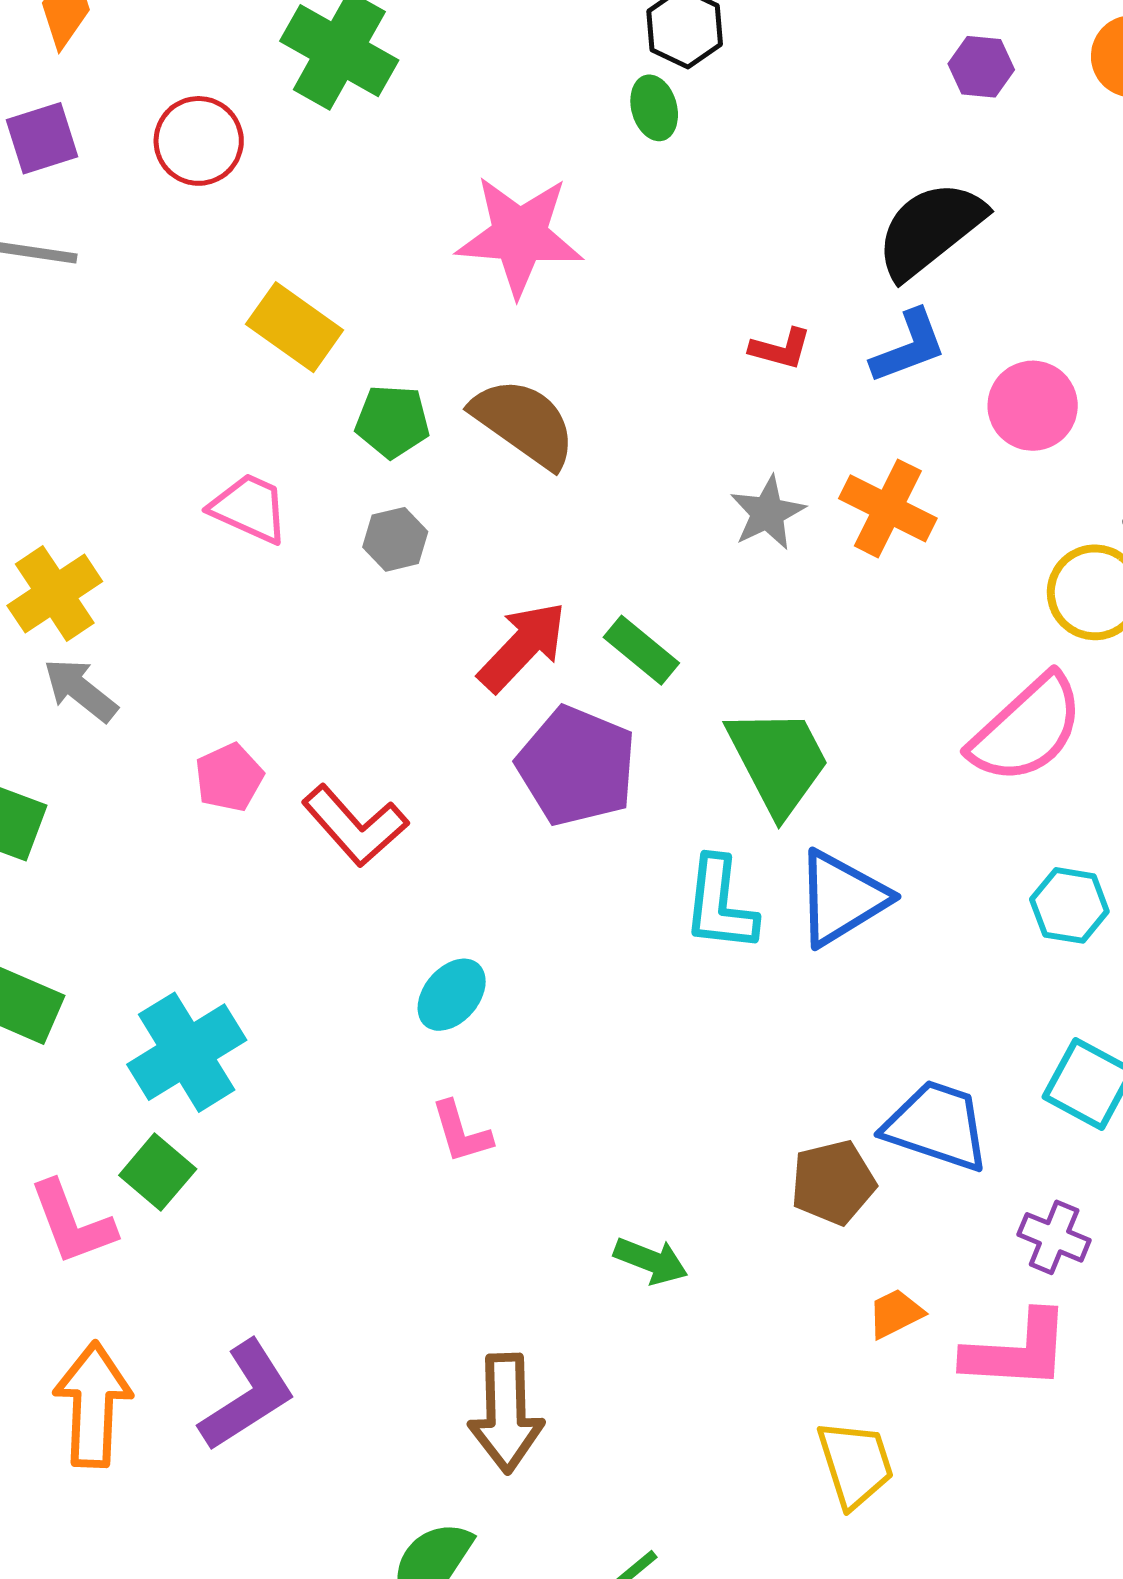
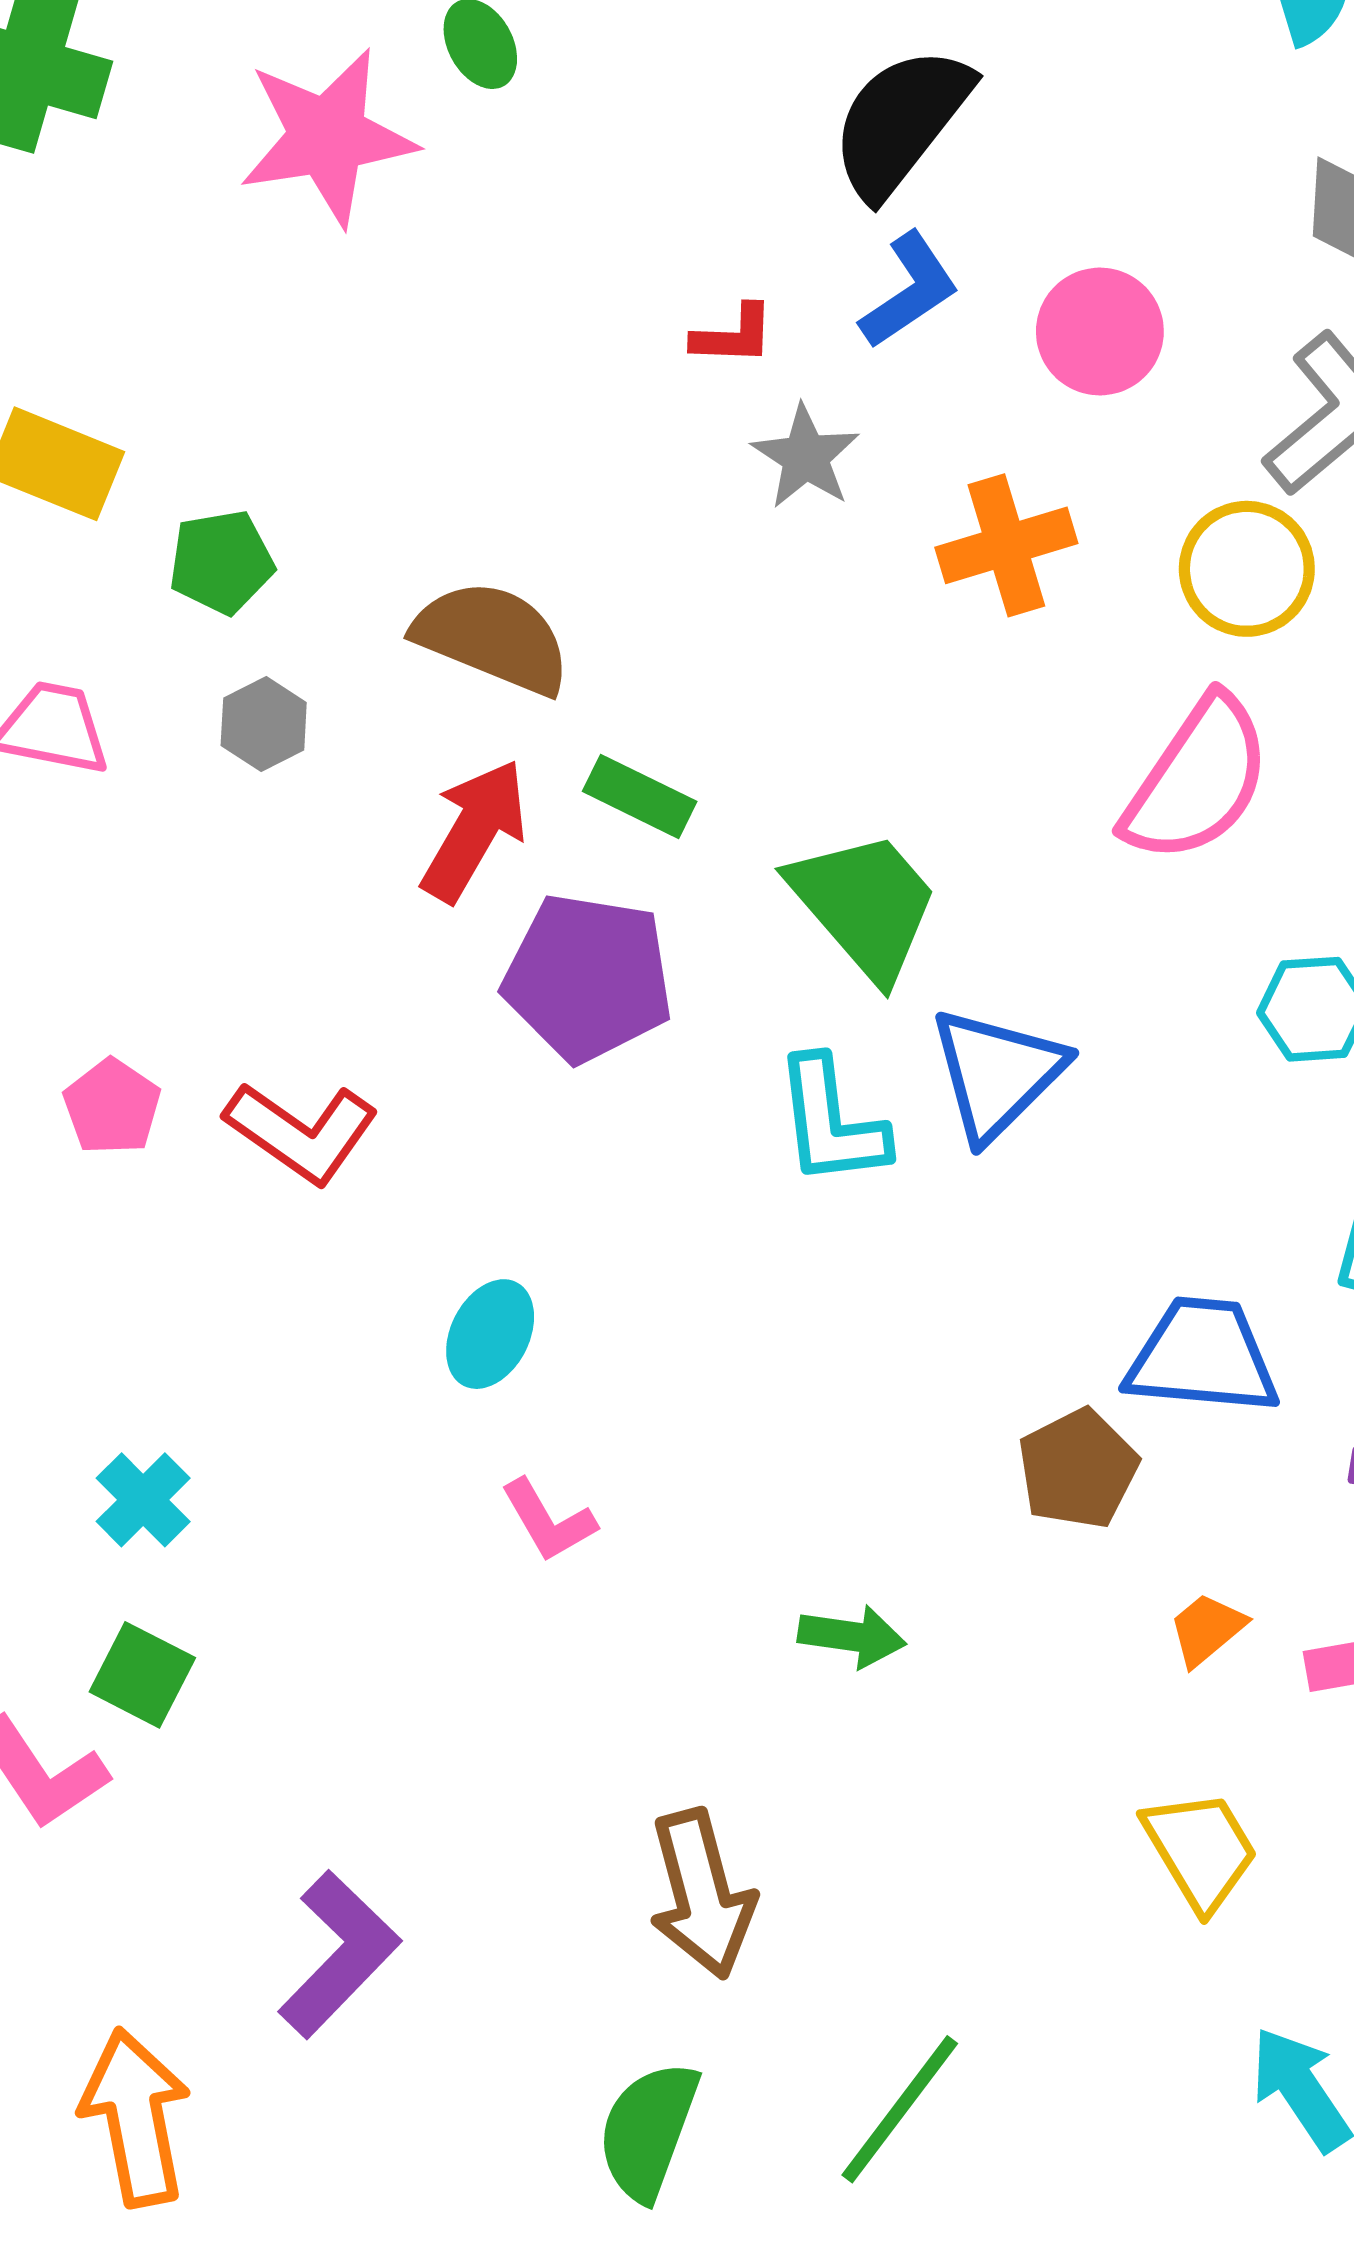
pink star: (519, 236) -> (327, 137), moved
brown semicircle: (524, 423) -> (492, 637), moved
orange cross: (888, 508) -> (1006, 545), moved, turned -30
gray star: (768, 513) -> (806, 457), moved
cyan cross: (187, 1052) -> (143, 1500), size x0.6
orange arrow: (93, 1405) -> (136, 2117), moved

